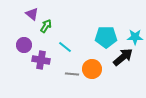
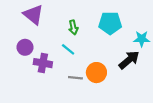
purple triangle: (32, 14) -> (33, 15), size x1.5
green arrow: (46, 26) -> (73, 27), moved, turned 136
cyan pentagon: (106, 37) -> (110, 23), moved

